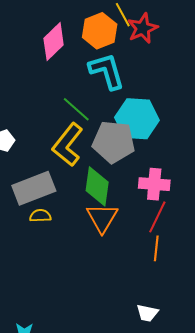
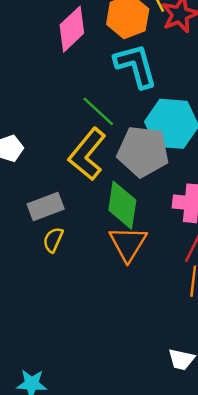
gray rectangle: (34, 188) -> (46, 207), size x0.7
yellow semicircle: (40, 216) -> (53, 240), turned -65

